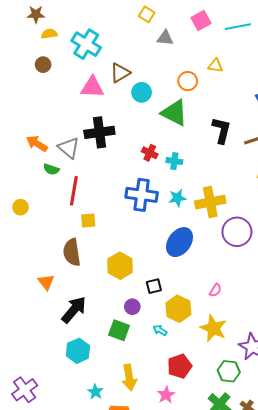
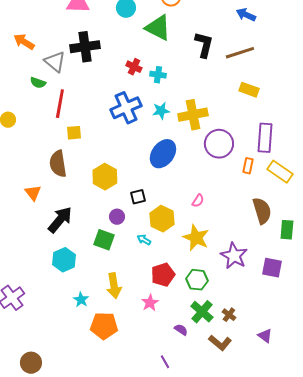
orange arrow: (37, 144) -> (24, 42), moved
blue cross: (142, 195) -> (126, 108), turned -32
green hexagon: (229, 371) -> (197, 280), moved

